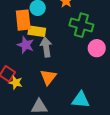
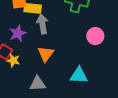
purple star: (26, 45) -> (18, 33), moved, turned 30
pink circle: (97, 48) -> (95, 36), moved

